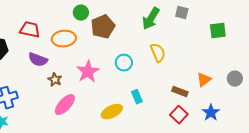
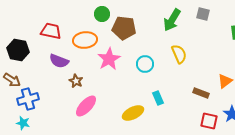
brown pentagon: (103, 27) -> (124, 28), turned 30
pink star: (88, 72) -> (109, 59), moved
red square: (179, 115) -> (209, 121), moved, turned -30

